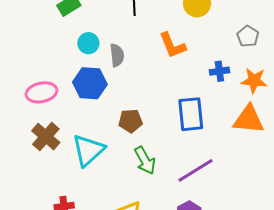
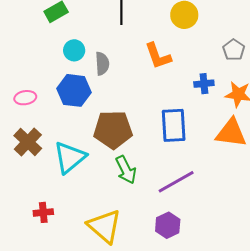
pink ellipse: (41, 92) -> (25, 98), size x0.7
brown pentagon: (130, 121) -> (113, 130), size x1.6

